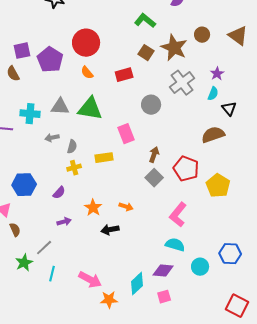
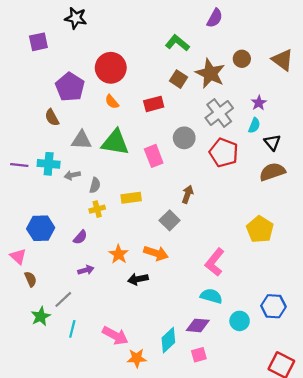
purple square: (22, 51) -> (38, 42), moved
brown semicircle: (13, 74) -> (52, 118), moved
cyan cross: (30, 114) -> (49, 164), moved
pink rectangle: (126, 134) -> (154, 156), moved
brown semicircle: (213, 135) -> (272, 172), moved
red pentagon: (186, 169) -> (224, 153), moved
gray square: (154, 178) -> (170, 220), moved
orange arrow: (126, 207) -> (156, 253), size x1.5

